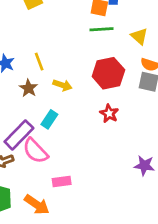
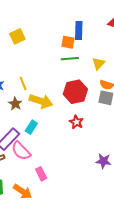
yellow triangle: (139, 36) -> (98, 63), turned 32
yellow arrow: (62, 85) -> (41, 101), size x1.6
pink rectangle: (62, 181) -> (41, 174), turned 72

